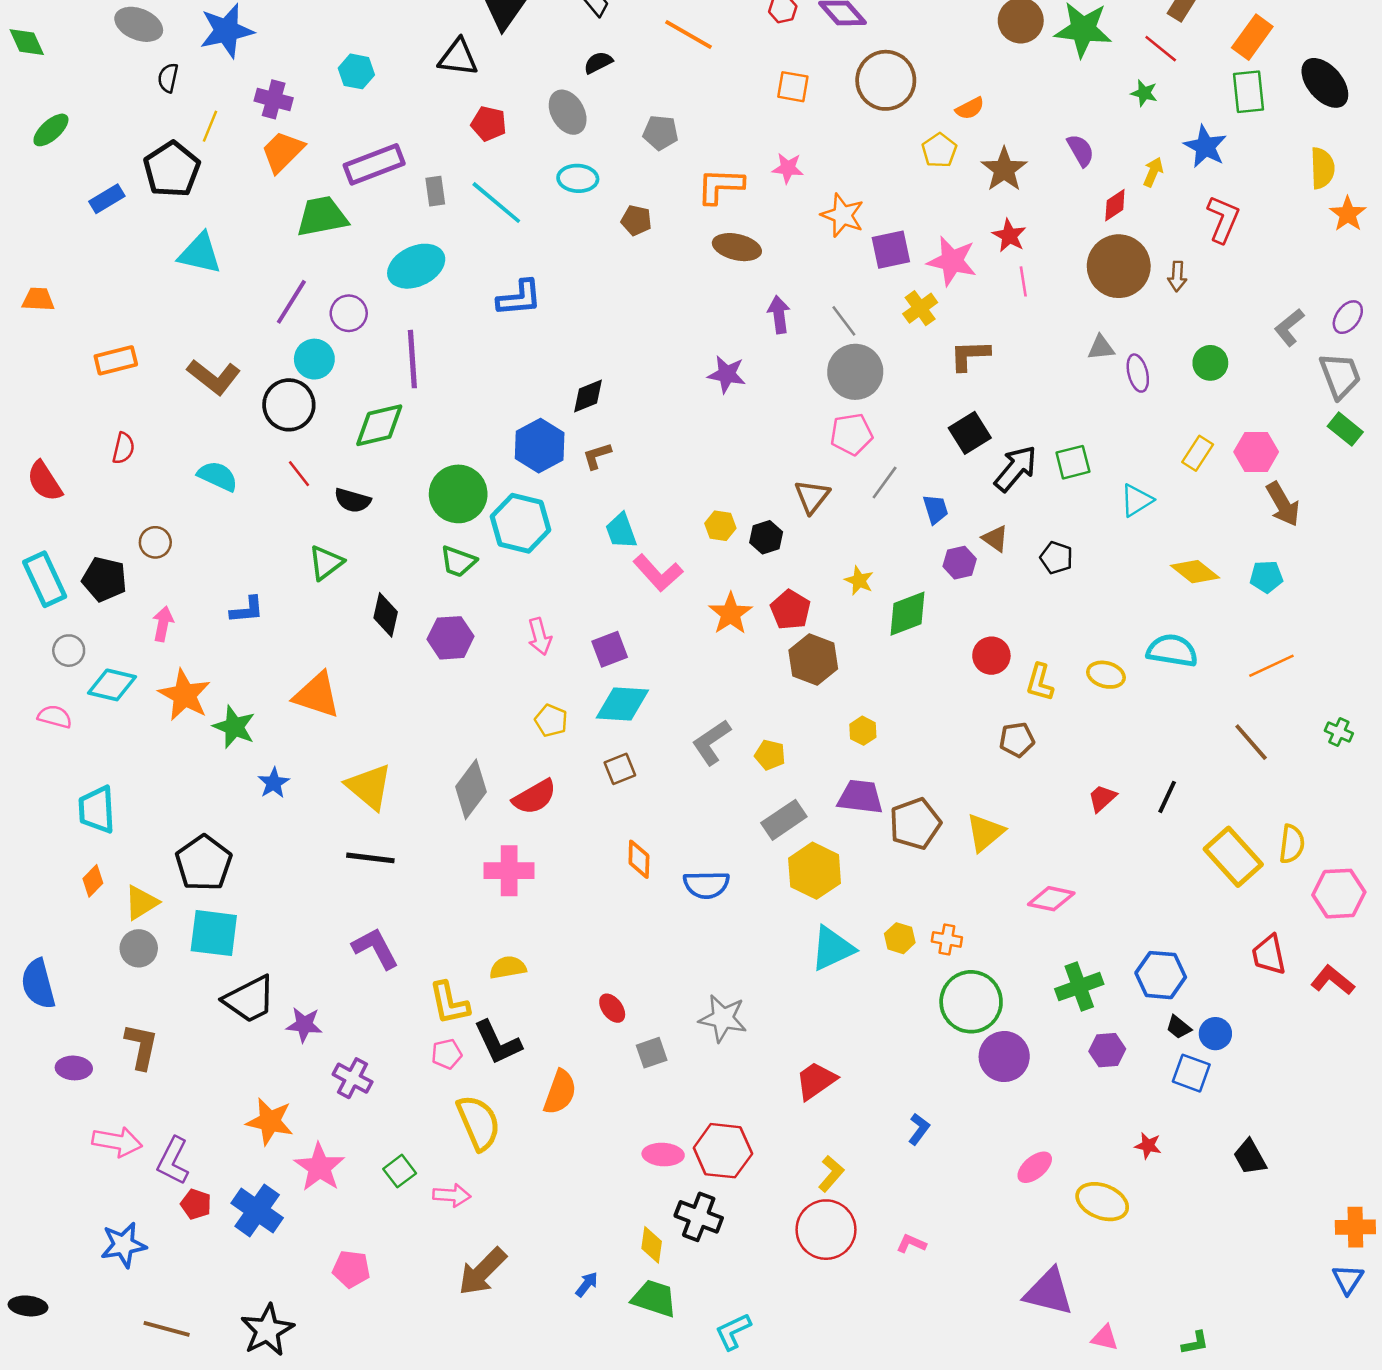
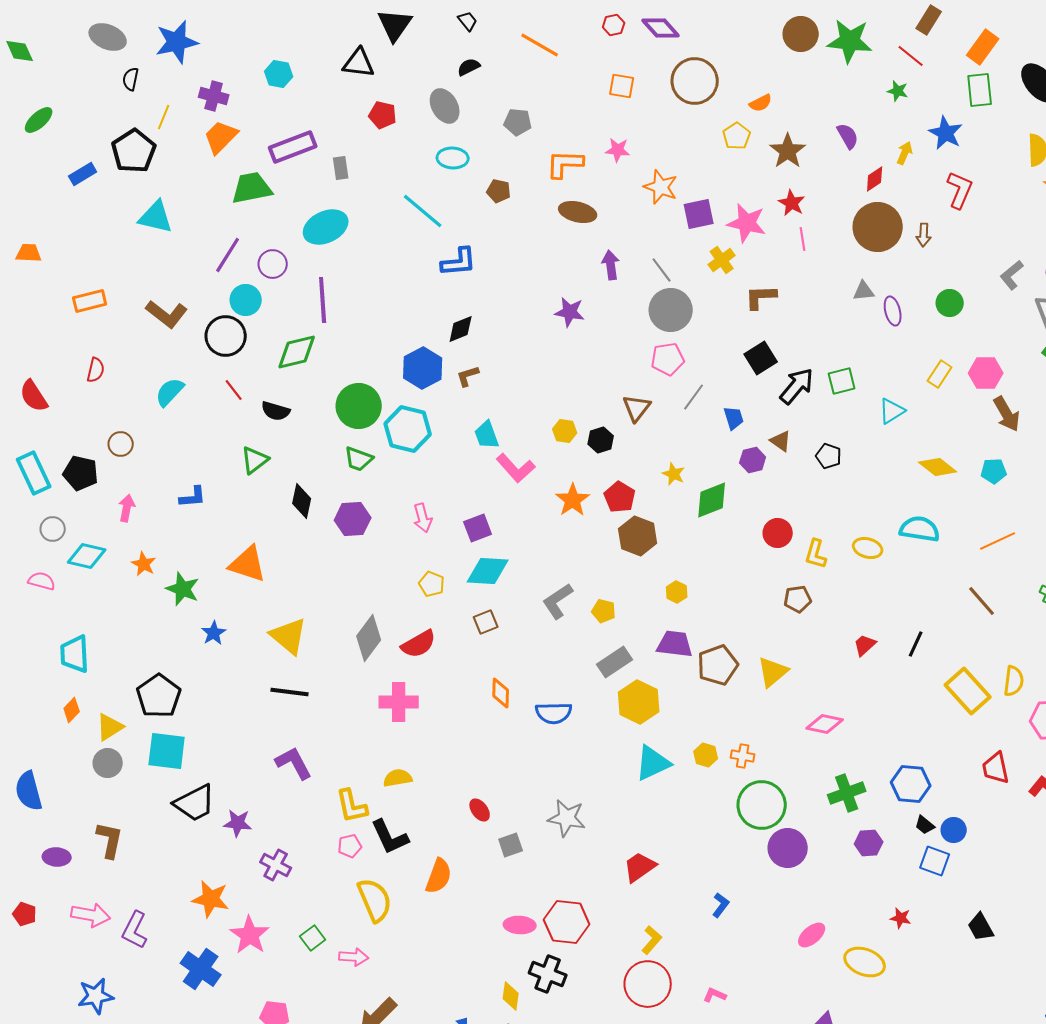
cyan line: (496, 203) -> (423, 211), moved
blue L-shape: (519, 298) -> (459, 262), moved
cyan semicircle: (218, 476) -> (170, 392), turned -72
orange star: (185, 695) -> (144, 564), size x0.6
red pentagon: (196, 1204) -> (25, 914), moved

